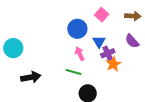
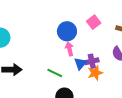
blue triangle: (99, 42) -> (80, 64), moved
pink arrow: (80, 54) -> (69, 49), moved

